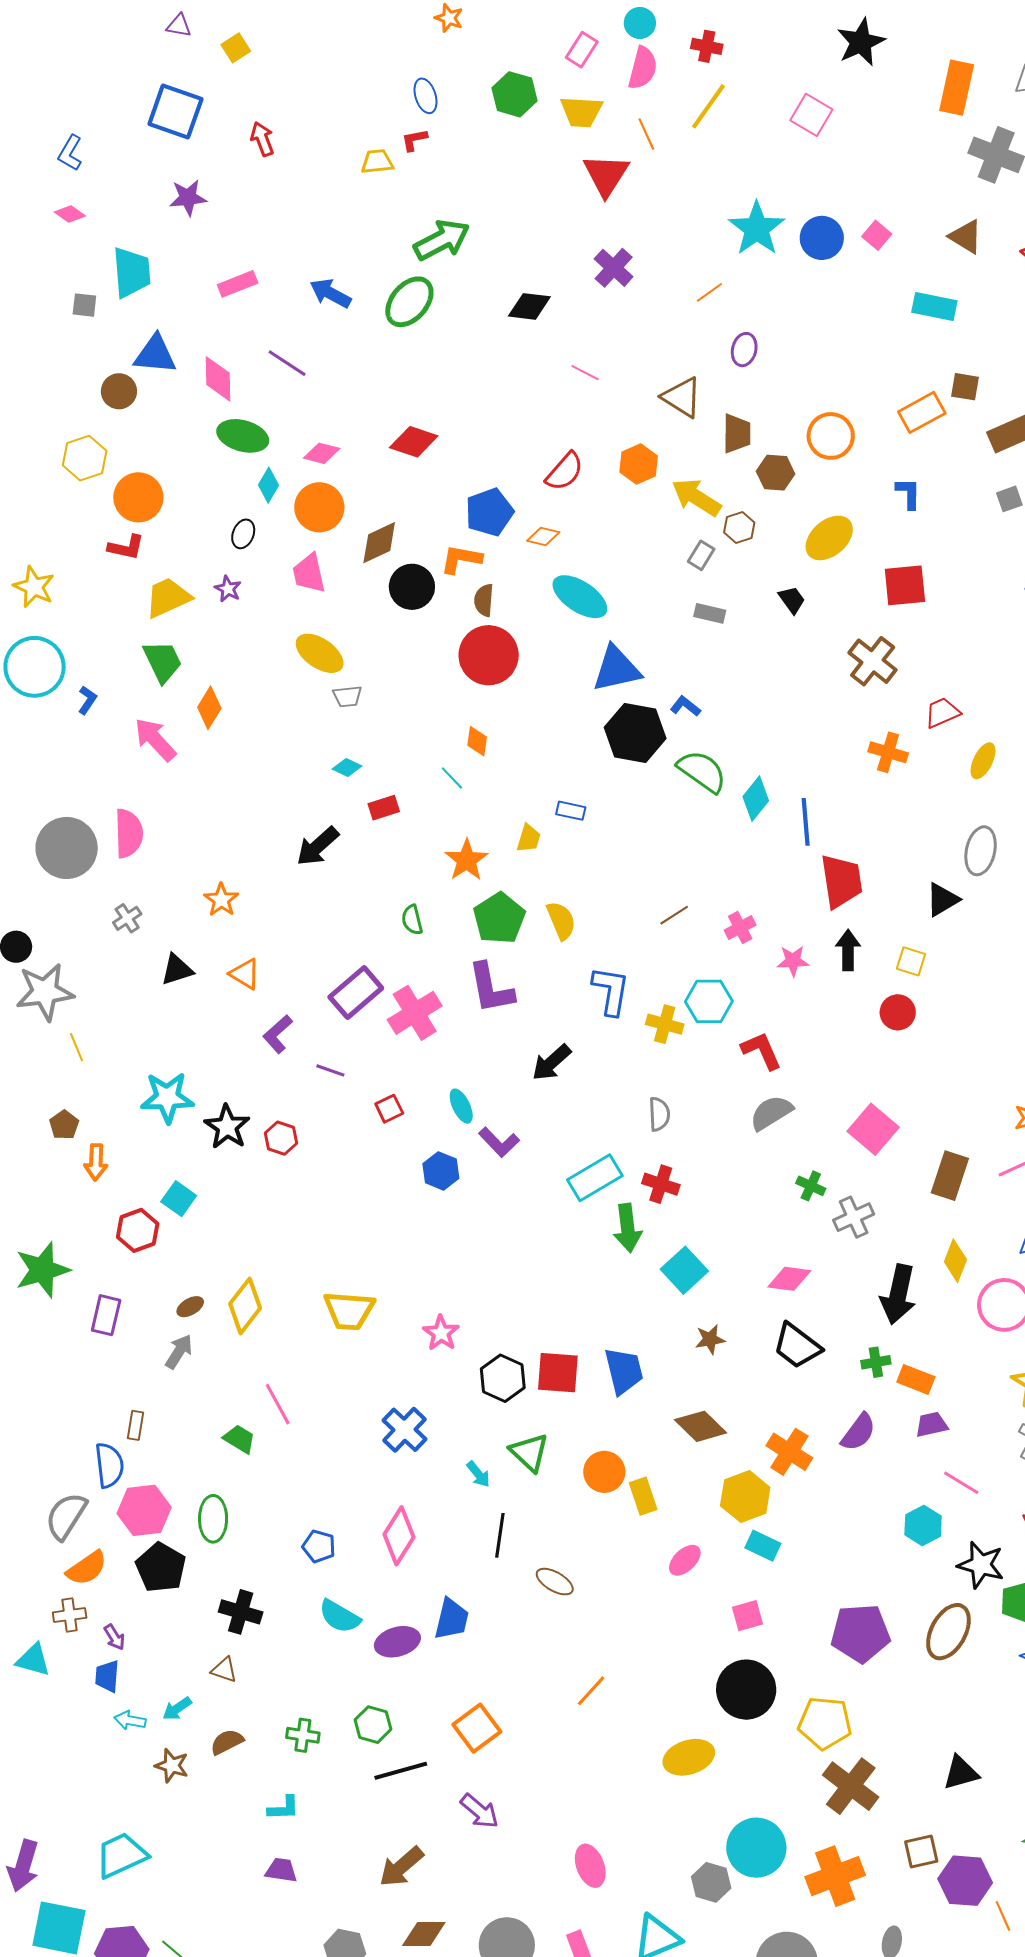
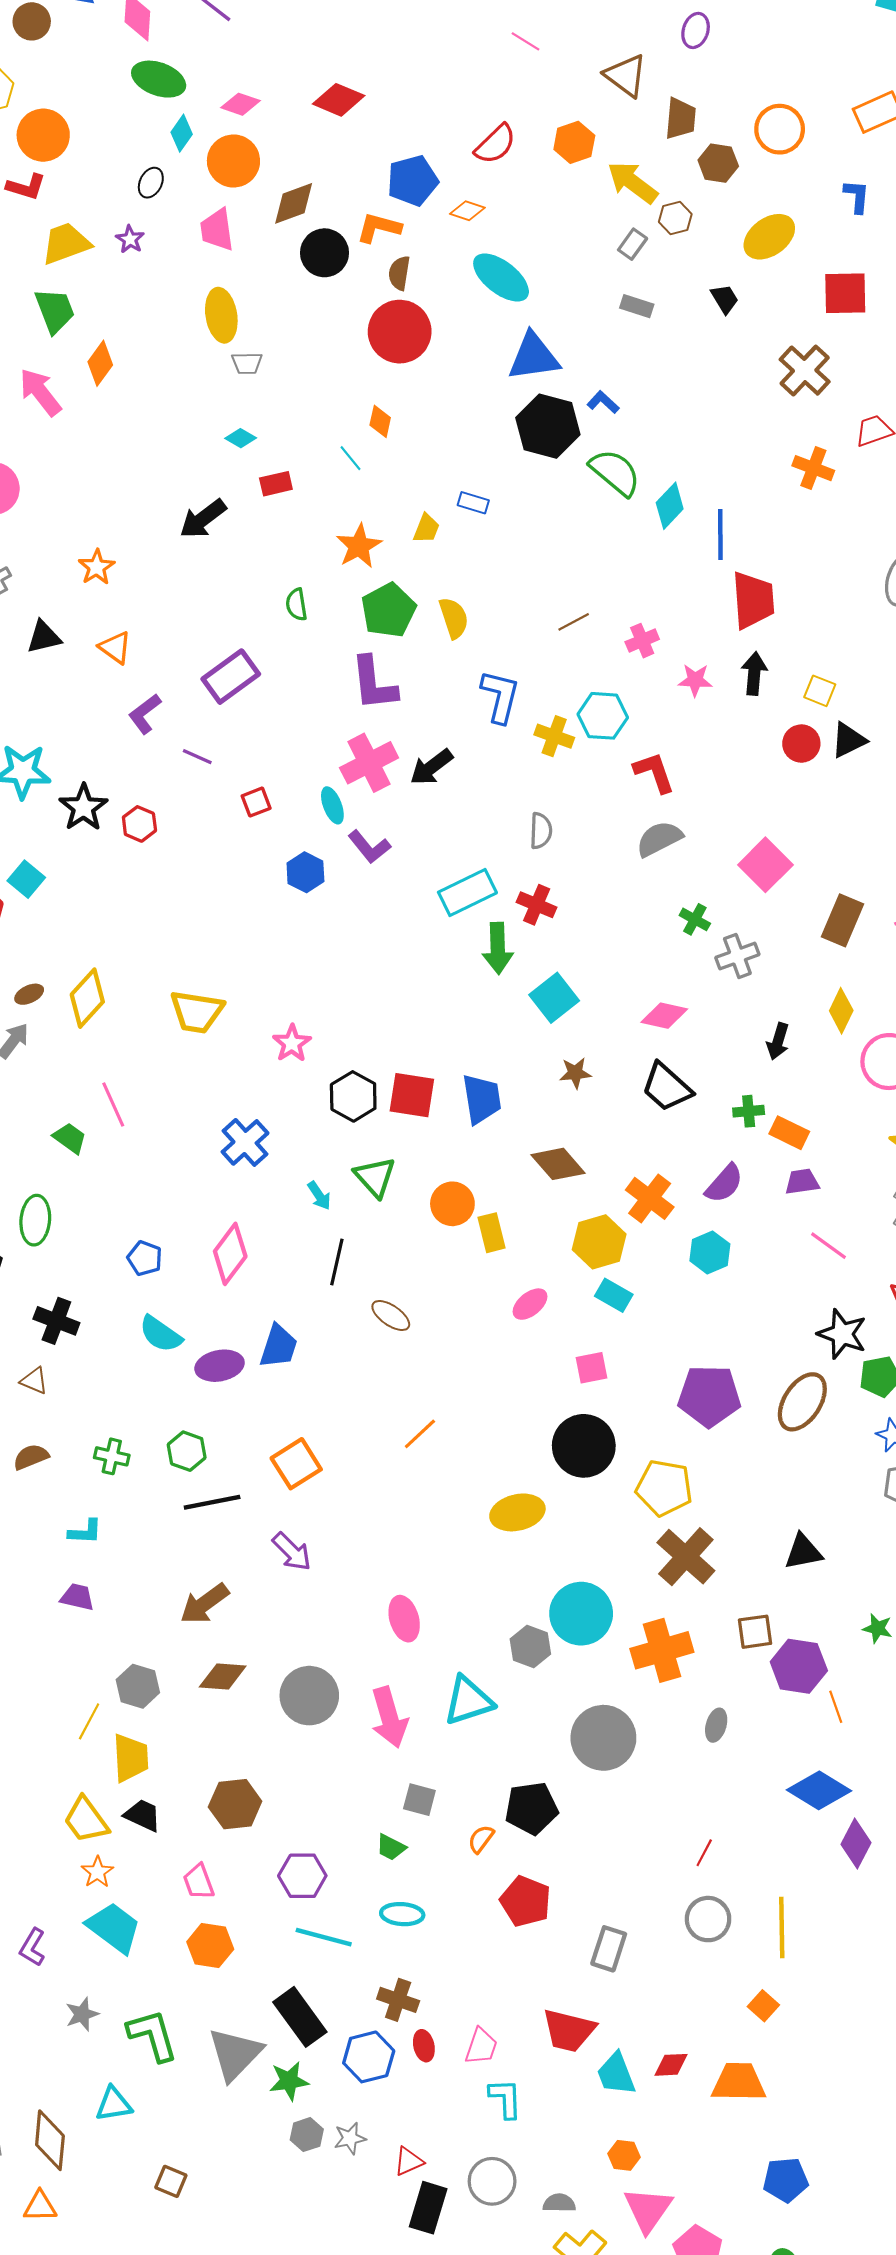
yellow ellipse: (320, 653) -> (221, 315), turned 42
black triangle: (942, 900) -> (848, 740), moved
pink cross: (415, 1013) -> (369, 763), moved
black arrow: (898, 1294) -> (778, 1041), size x0.6
cyan hexagon: (923, 1525) -> (710, 1252), moved

